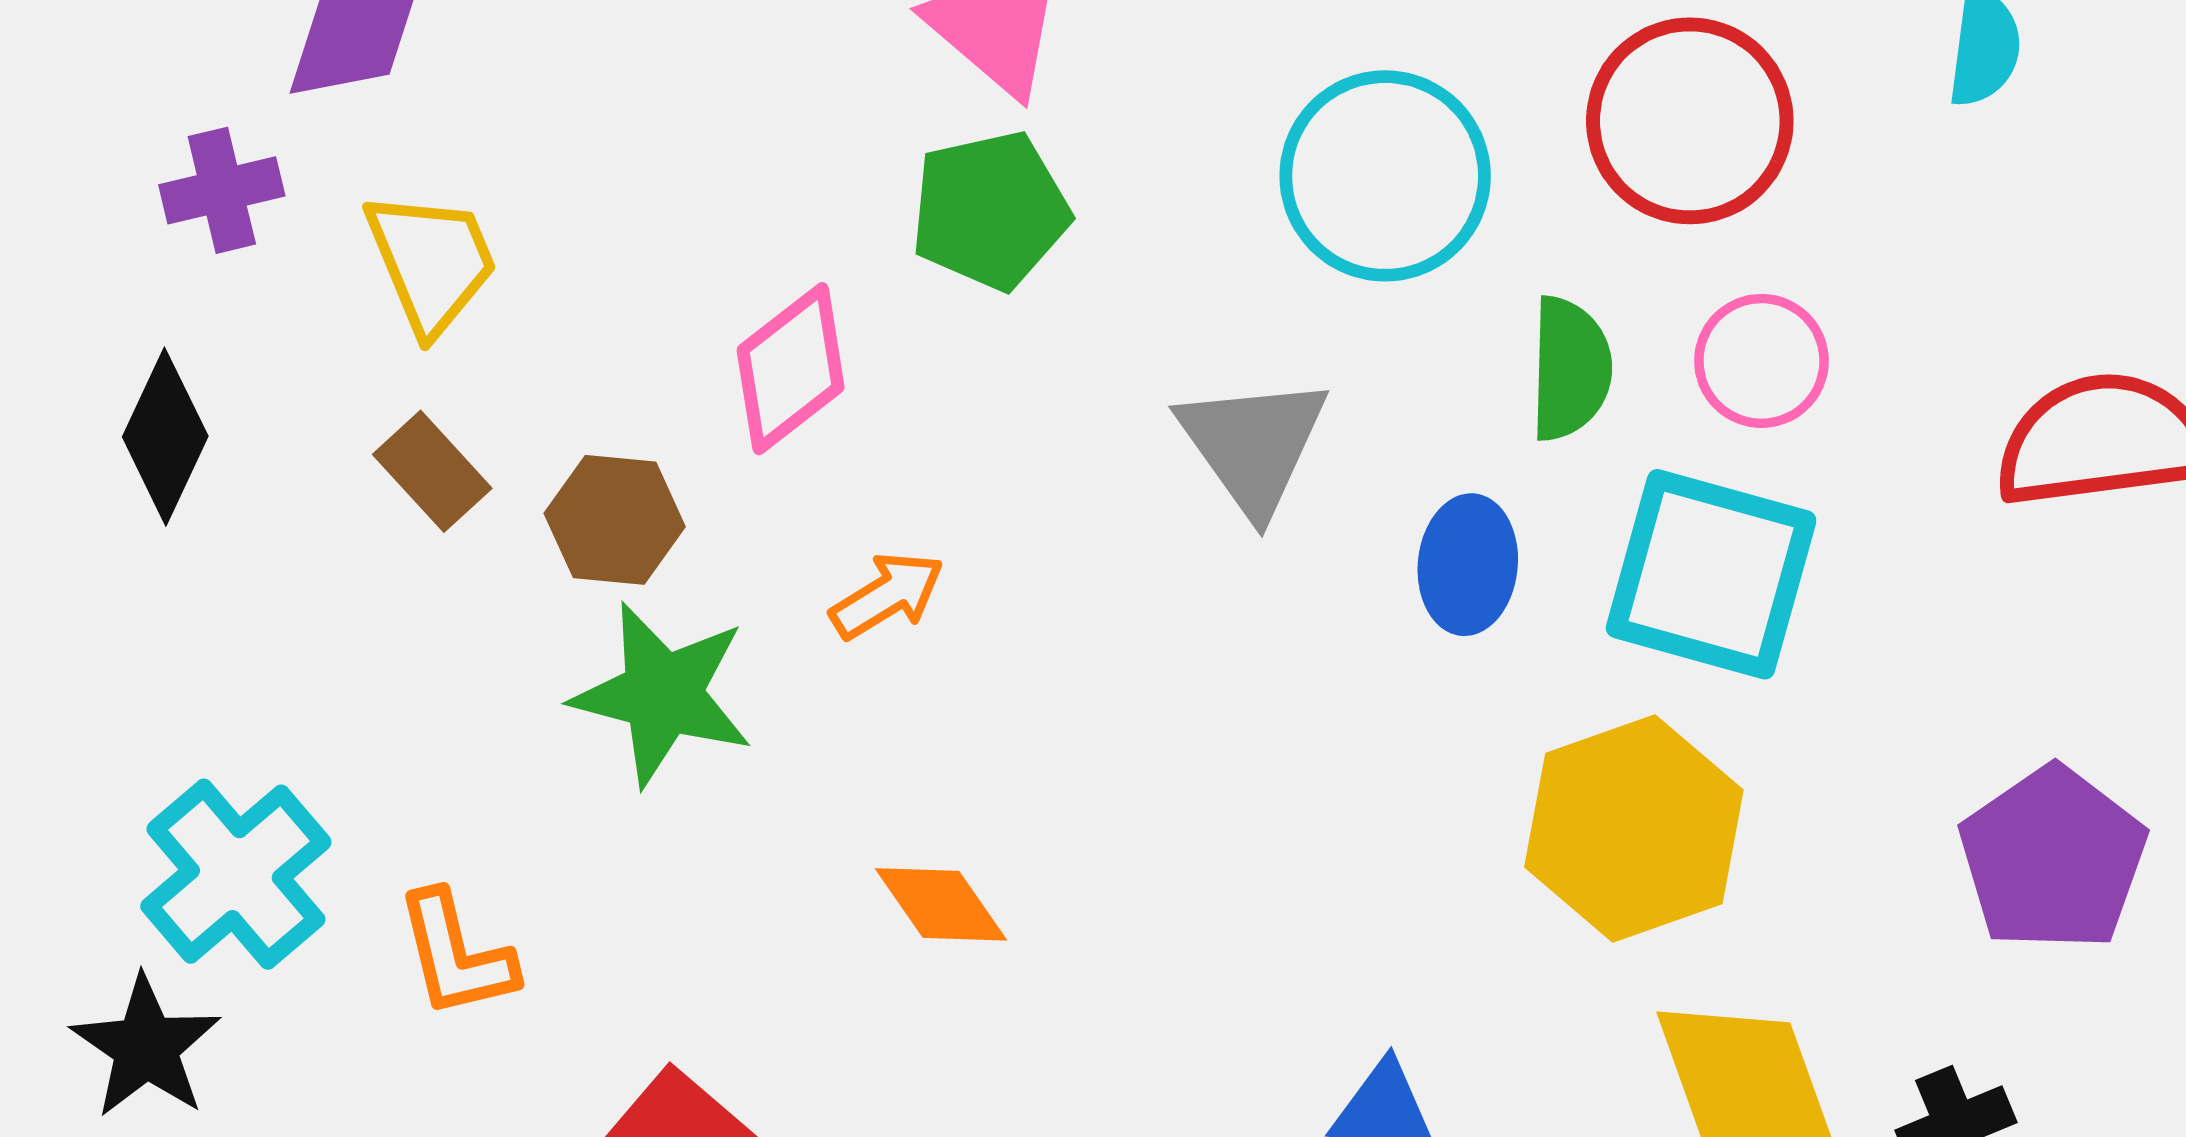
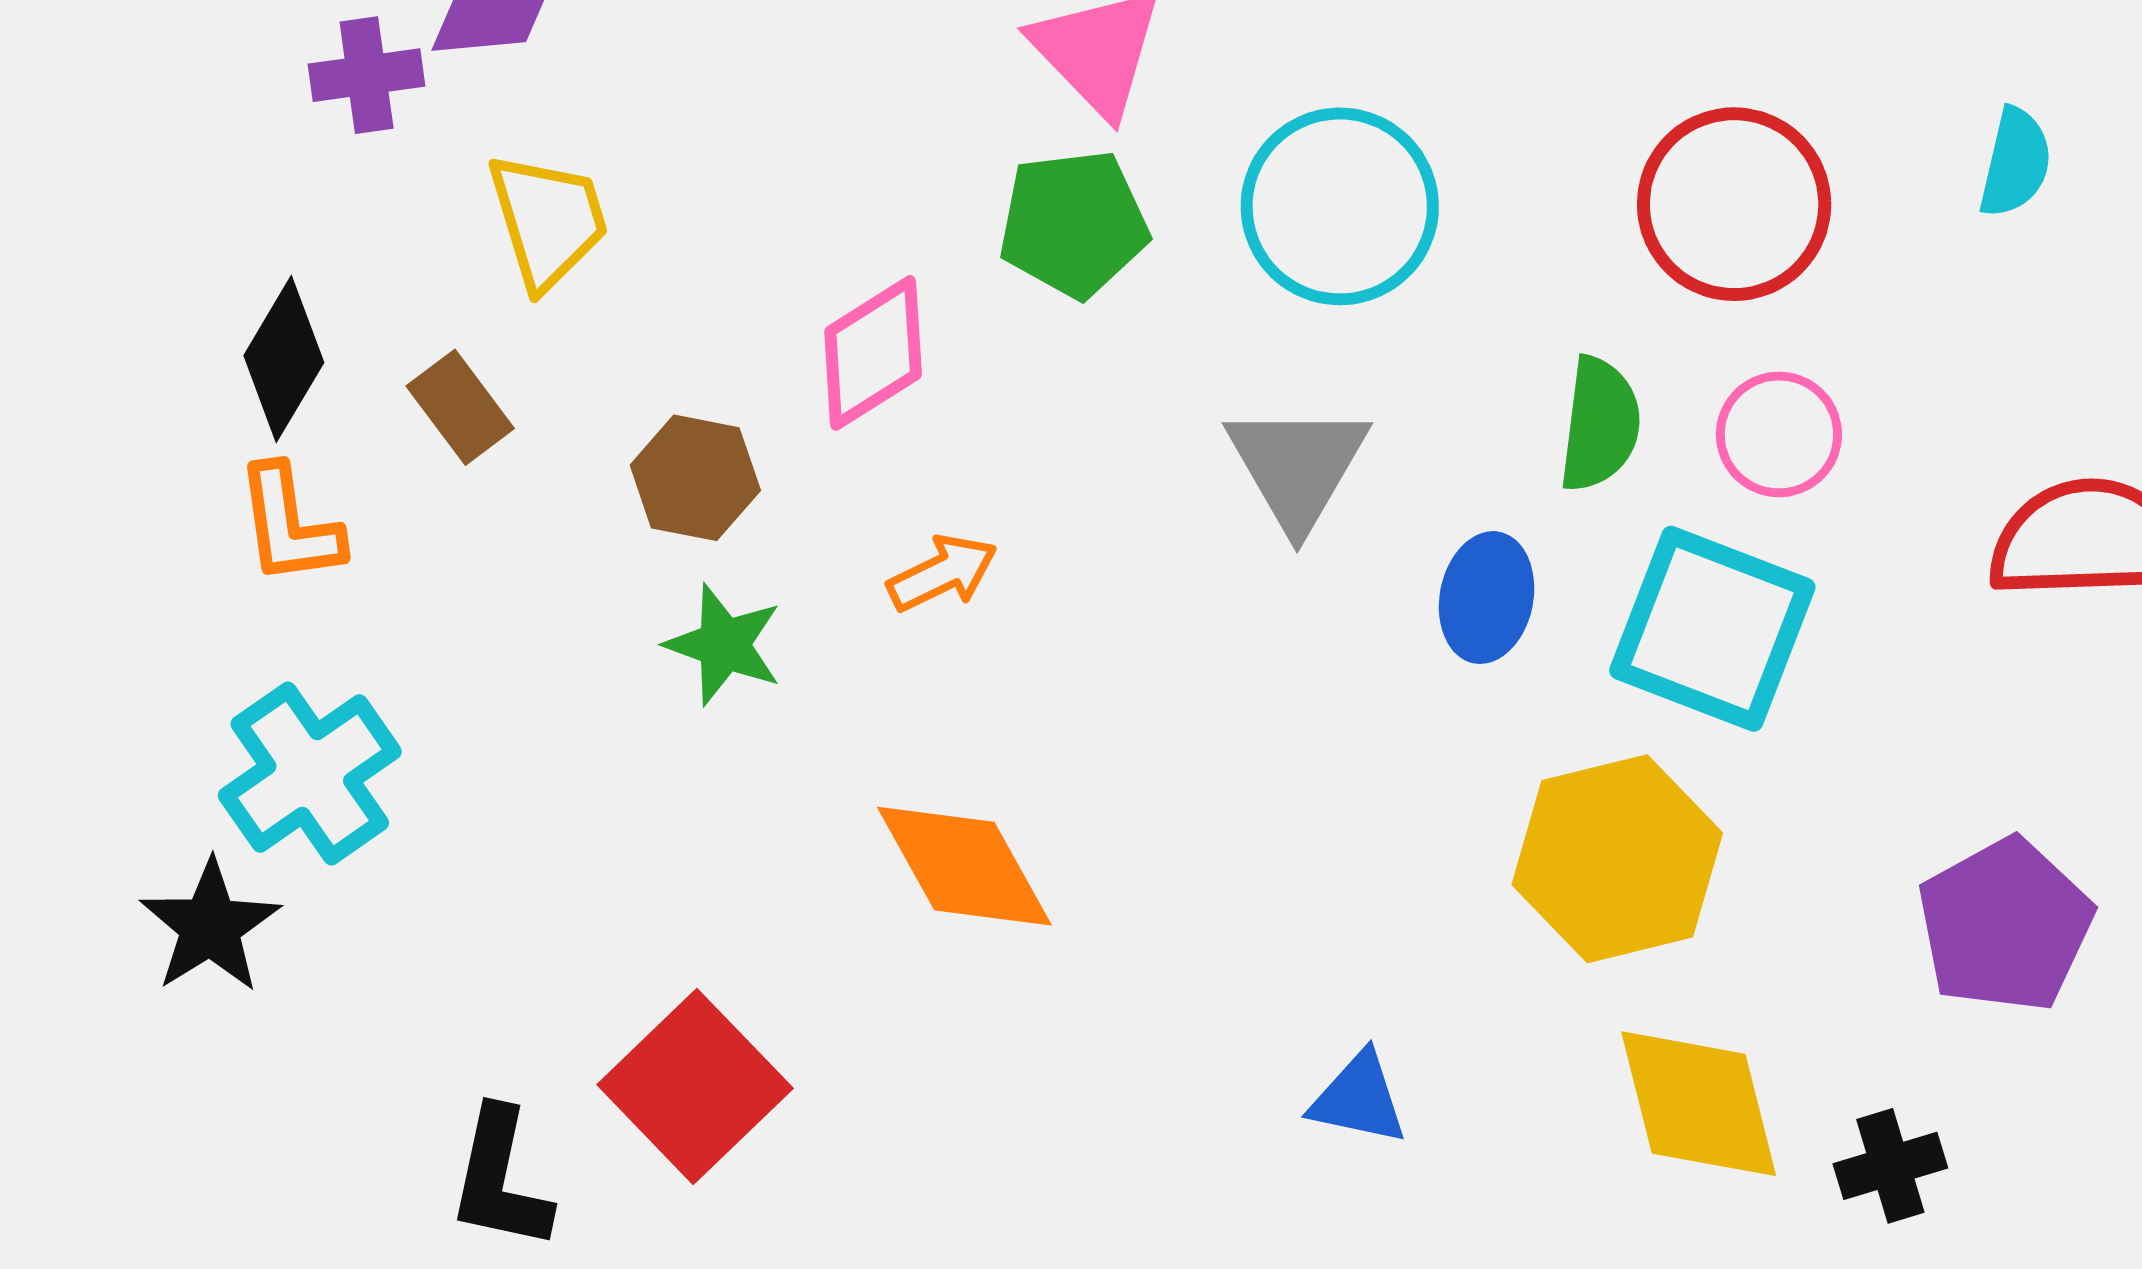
cyan circle: (1385, 176) -> (1340, 206), moved
purple cross: (222, 190) -> (367, 75), moved
brown rectangle: (432, 471) -> (460, 407), moved
green star: (662, 694) -> (724, 645), size x0.7
orange diamond: (941, 904) -> (964, 866), size x1.5
orange L-shape: (456, 955) -> (289, 525), moved

